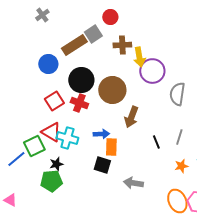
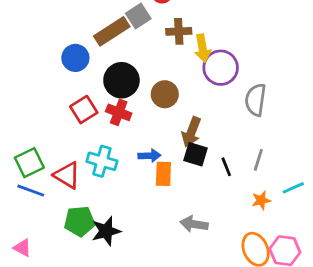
brown circle: (112, 90) -> (165, 94), size x0.7
red triangle: (51, 132) -> (67, 175), moved
green square: (34, 146) -> (29, 163), moved
blue line: (16, 159) -> (31, 191), turned 60
black star: (56, 164) -> (106, 231), moved, size x1.5
black square: (102, 165) -> (196, 154), moved

